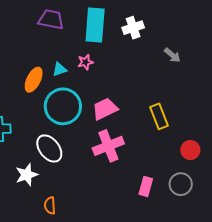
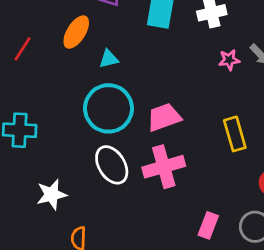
pink star: (85, 62) -> (229, 60), moved
orange ellipse: (34, 80) -> (76, 32), moved
white ellipse: (49, 148) -> (112, 165), moved

